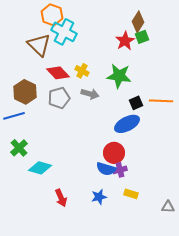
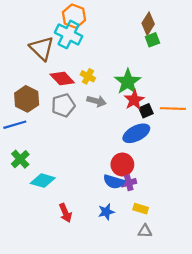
orange hexagon: (52, 15) -> (74, 16), moved
red star: (125, 41) -> (134, 100), moved
green star: (119, 76) -> (128, 82), turned 30
gray triangle: (168, 207) -> (145, 231), moved

